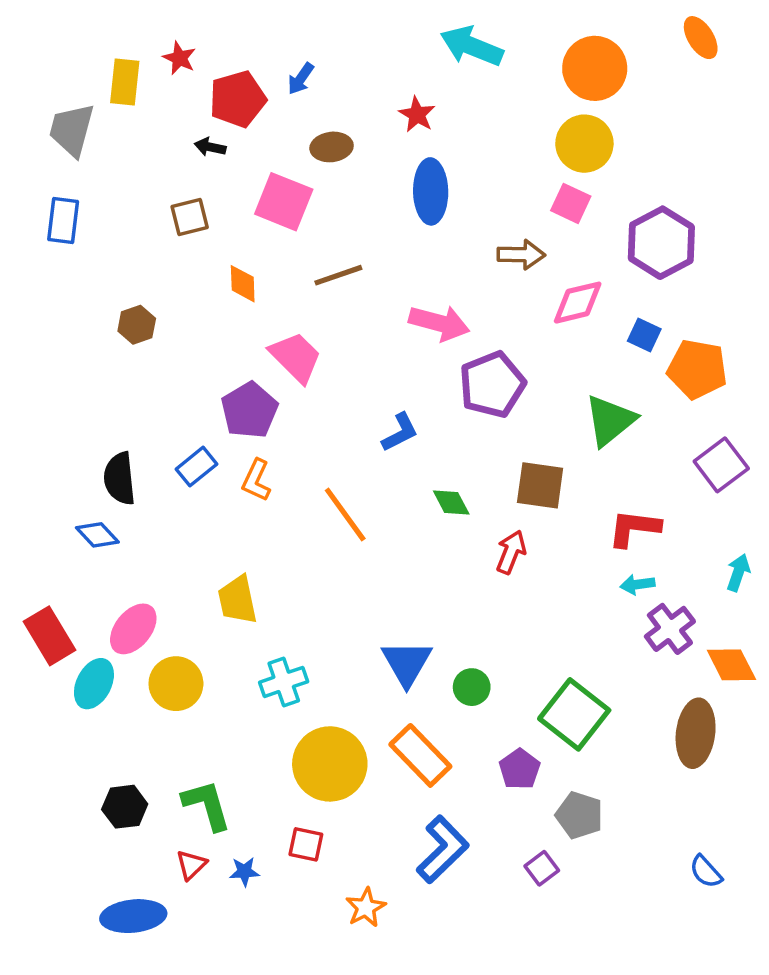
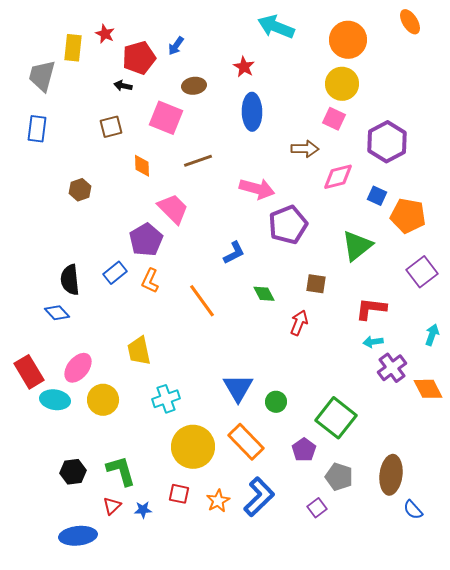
brown square: (540, 485) -> (316, 284), size x0.7
cyan ellipse: (94, 684) -> (55, 400), turned 72
brown ellipse: (696, 733) -> (391, 475), moved
orange star: (366, 908) -> (218, 501), moved

